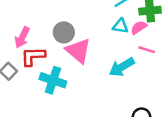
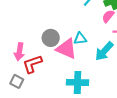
cyan triangle: (120, 26) -> (80, 39), moved
cyan cross: (53, 80) -> (78, 82), moved

